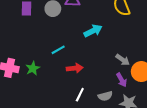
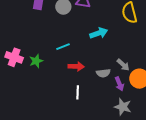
white line: (80, 95) -> (78, 92), turned -32
gray semicircle: (105, 96) -> (103, 73), moved

